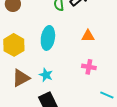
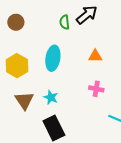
brown triangle: (21, 78) -> (24, 101), turned -36

